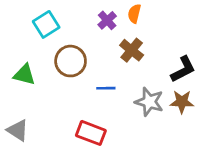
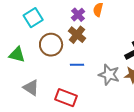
brown cross: (132, 50) -> (77, 35), moved
gray triangle: (18, 130) -> (31, 88), moved

